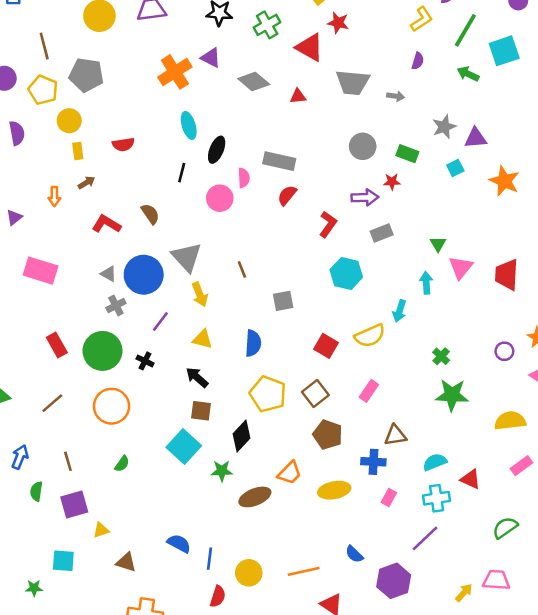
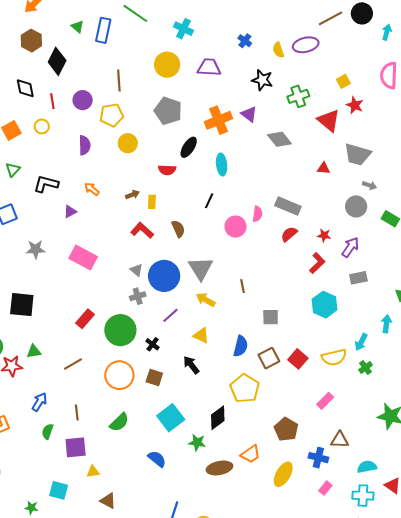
gray pentagon: (86, 75) -> (168, 111), moved
yellow pentagon: (43, 90) -> (112, 115), turned 30
red triangle: (298, 96) -> (324, 168), moved
gray arrow: (396, 96) -> (370, 185), moved
black ellipse: (217, 150) -> (189, 147), moved
yellow rectangle: (78, 151) -> (152, 202), moved
red star: (392, 182) -> (324, 235), moved
orange arrow: (54, 196) -> (92, 189), moved, turned 119
purple arrow: (365, 197) -> (350, 247), turned -65
yellow arrow: (200, 294) -> (206, 300), turned 132
red rectangle: (57, 345) -> (85, 319), turned 60
green cross: (441, 356) -> (365, 367), moved
brown square: (315, 393) -> (269, 358), moved
brown square: (201, 411) -> (154, 377), moved
green semicircle: (122, 464) -> (119, 422), size x1.5
yellow ellipse: (334, 490) -> (283, 474), turned -60
blue semicircle: (179, 543) -> (157, 459), moved

